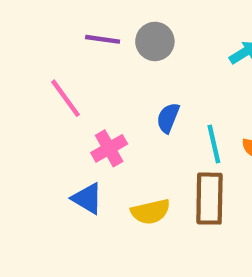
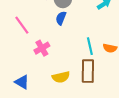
blue semicircle: (168, 118) -> (61, 18), moved
blue triangle: (87, 199) -> (22, 82), moved

